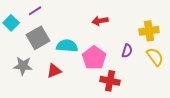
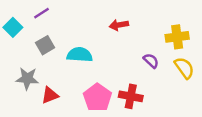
gray square: (38, 38) -> (45, 45), size x0.7
purple semicircle: (127, 51) -> (151, 61), turned -64
pink pentagon: (94, 58) -> (97, 98), moved
red triangle: (54, 71) -> (50, 95), moved

